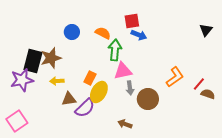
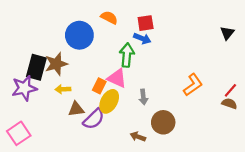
blue circle: (72, 32) -> (79, 35), size x1.6
orange semicircle: (103, 33) -> (109, 18), moved
blue arrow: (139, 35) -> (142, 39), moved
pink triangle: (123, 71) -> (117, 78), moved, turned 36
red line: (199, 84) -> (230, 90), moved
brown circle: (148, 99) -> (163, 122), moved

